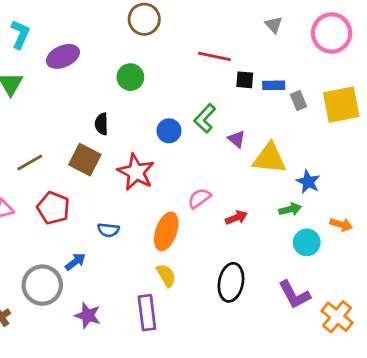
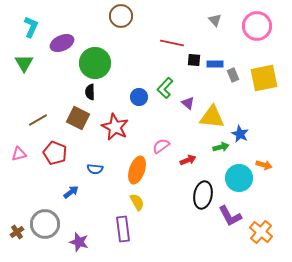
green circle: (130, 77) -> (95, 63), moved, size x1.6
green arrow: (290, 209) -> (221, 147), moved
cyan circle: (307, 242) -> (239, 178), size x1.4
black ellipse: (231, 282) -> (203, 195), moved
gray circle: (42, 285) -> (45, 224), moved
purple star: (88, 315) -> (79, 242), moved

